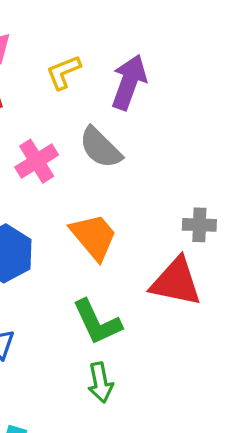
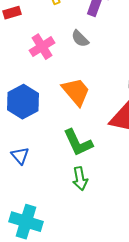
gray semicircle: (100, 148) -> (80, 39), size x0.7

